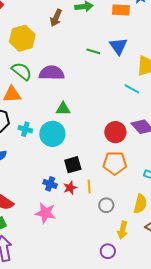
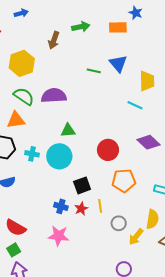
red circle: (115, 132) -> (108, 150), moved
yellow arrow: (123, 230) -> (136, 237), moved, turned 30

